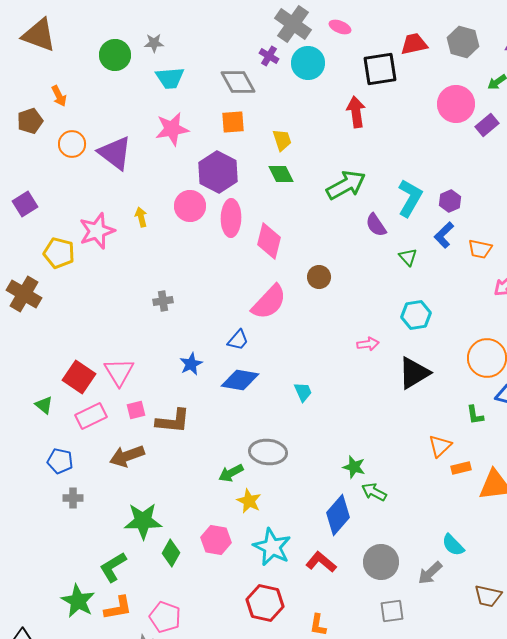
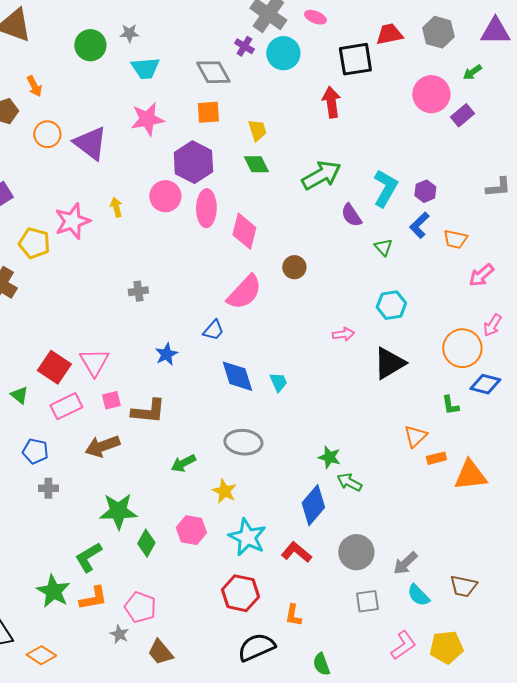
blue diamond: (240, 380) -> (237, 376), moved, turned 63
green arrow: (231, 473) -> (183, 463), moved
cyan semicircle: (453, 545) -> (418, 595), moved

